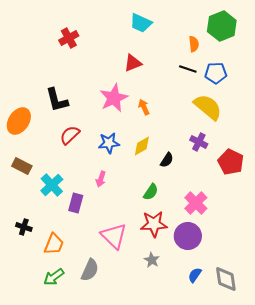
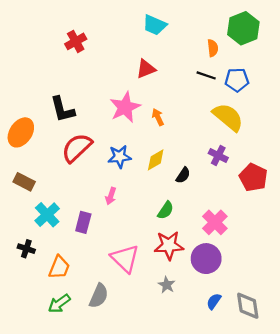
red semicircle: (70, 135) -> (77, 148), size x1.4
cyan cross: (52, 185) -> (47, 215), moved

